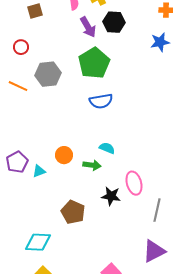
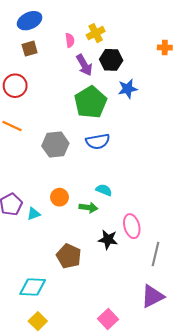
blue star: (160, 42) -> (128, 89), moved
red circle: (21, 47) -> (15, 86), size x1.5
gray hexagon: (48, 74) -> (55, 145), moved

